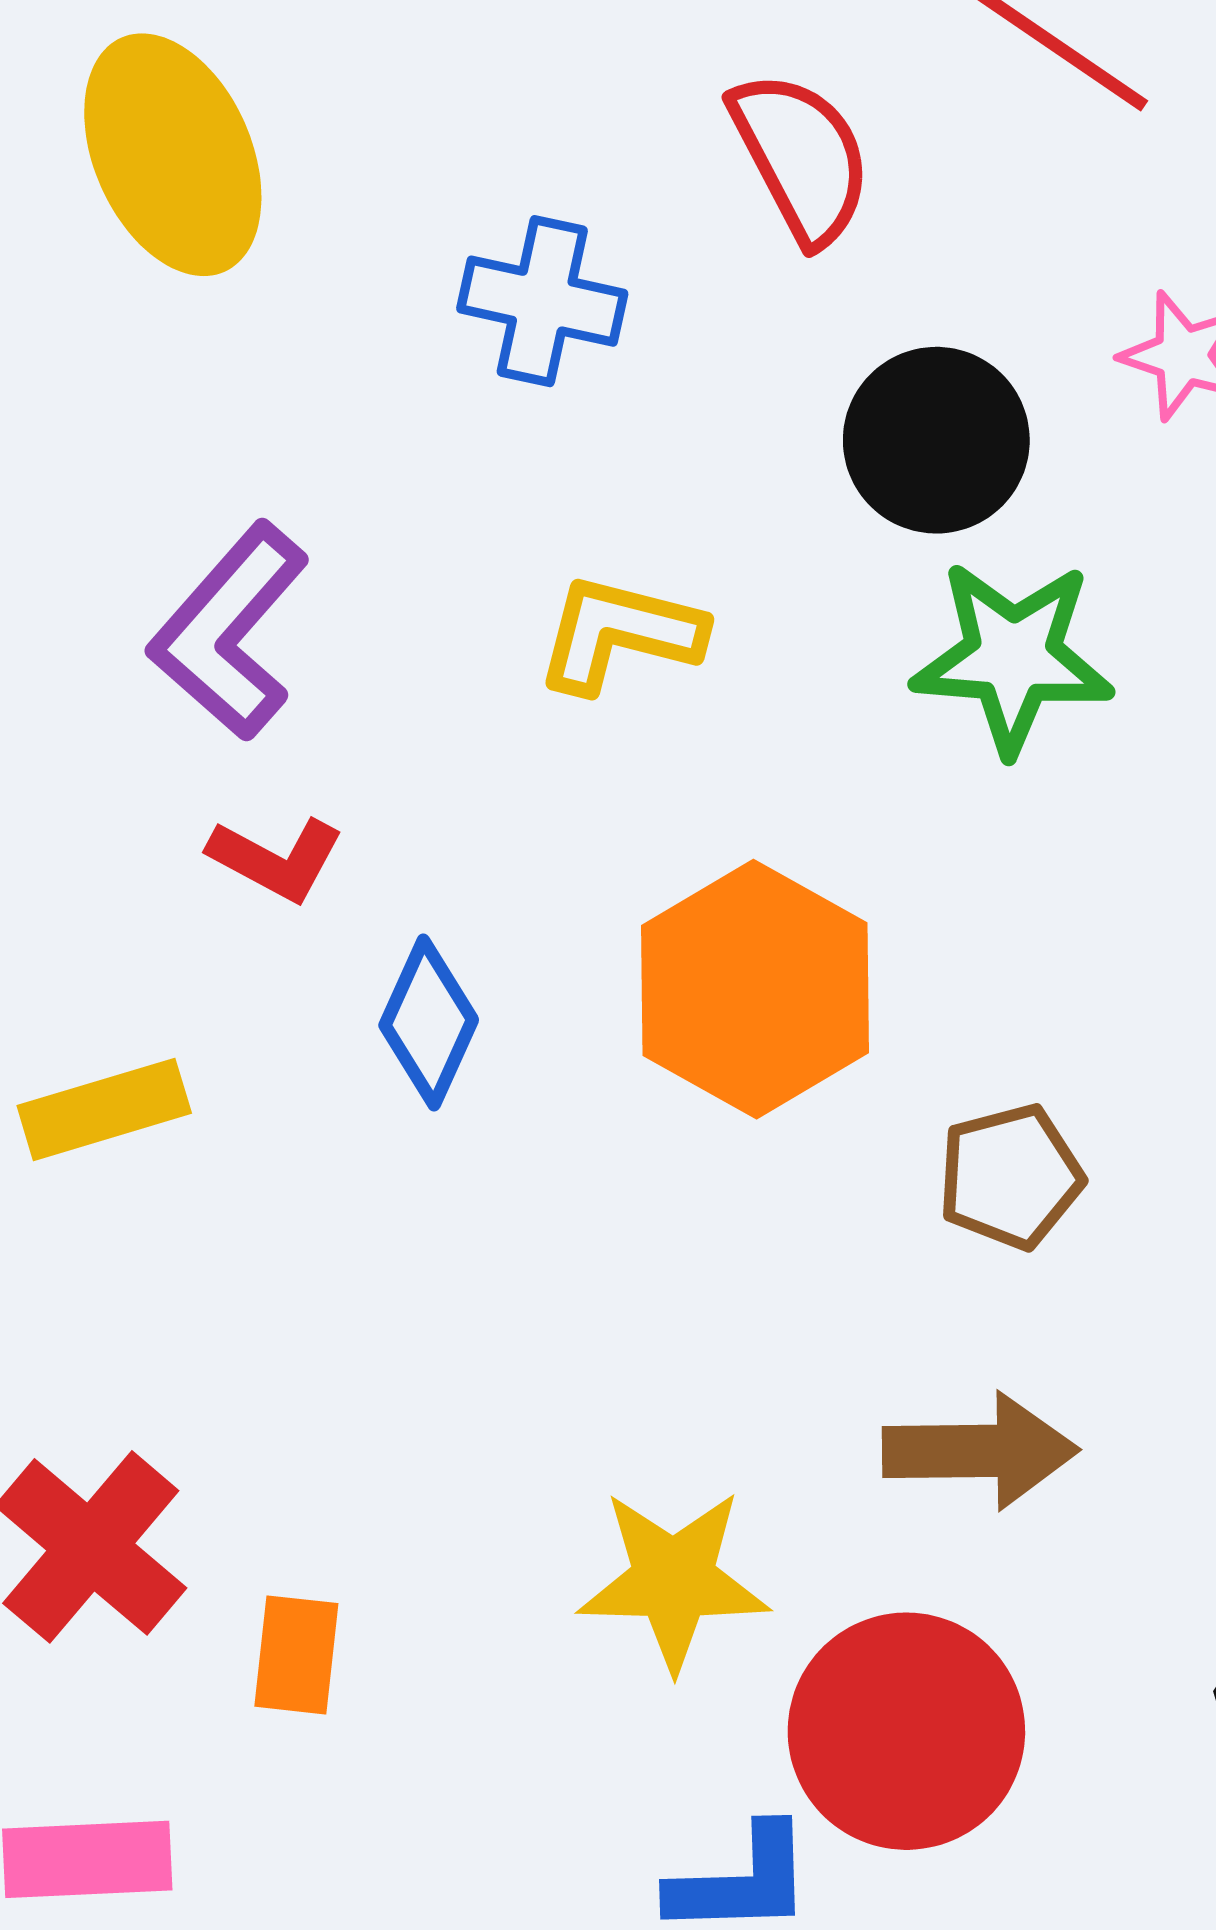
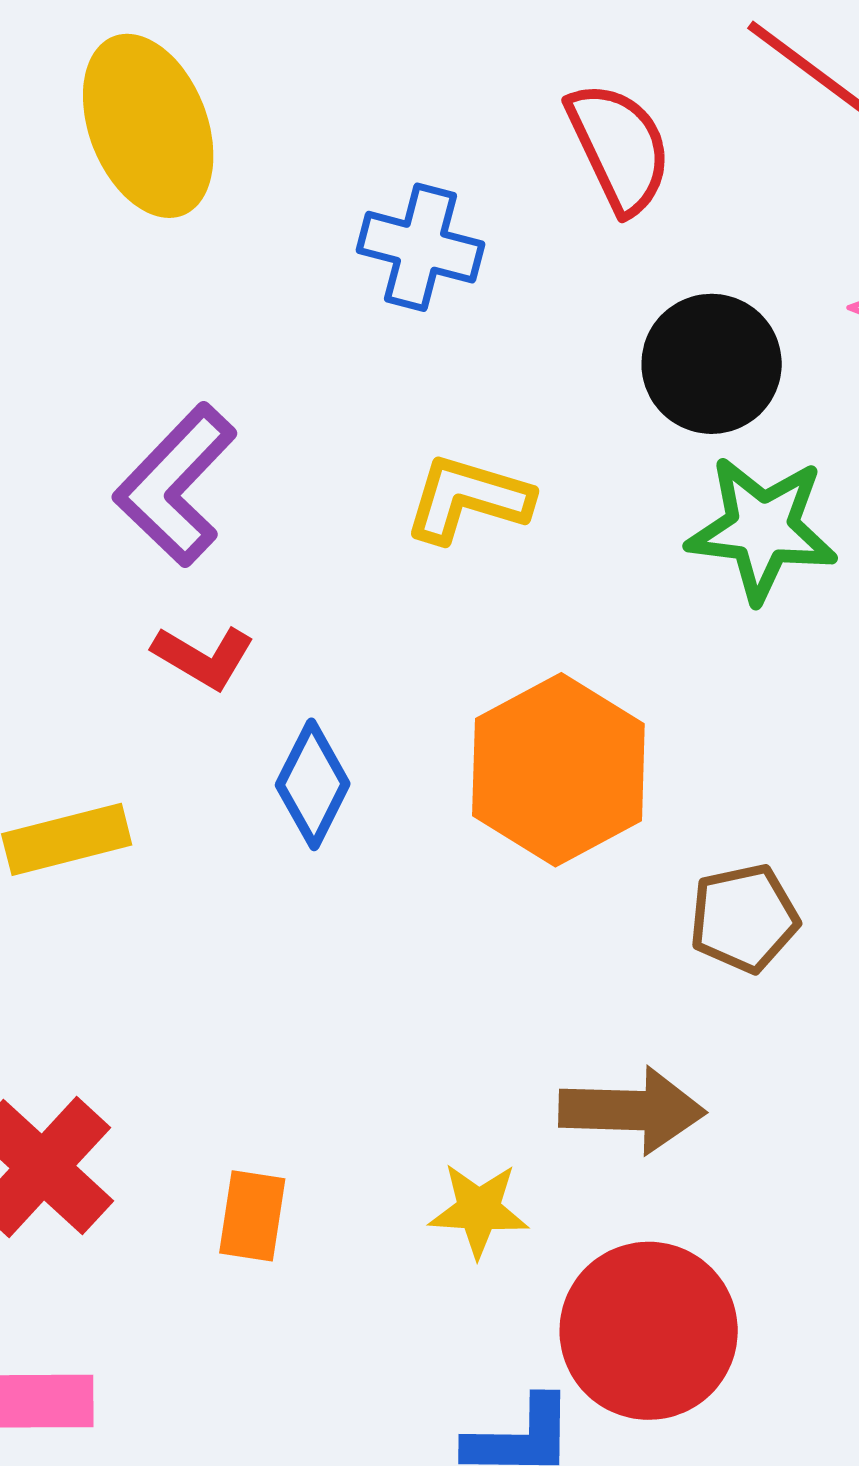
brown arrow: (980, 1451) -> (632, 1110), moved
yellow star: (673, 1580) -> (479, 1210), size x0.7
orange rectangle: (296, 1655) -> (252, 1216), moved

